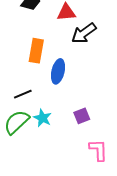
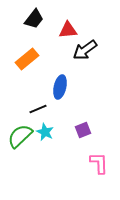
orange rectangle: (36, 51) -> (27, 59), moved, turned 40
black line: (23, 94) -> (38, 109), moved

